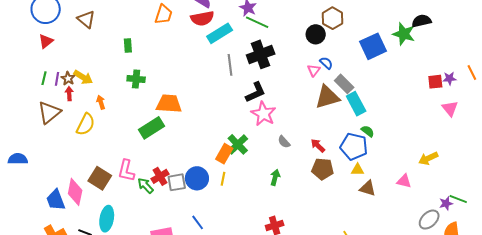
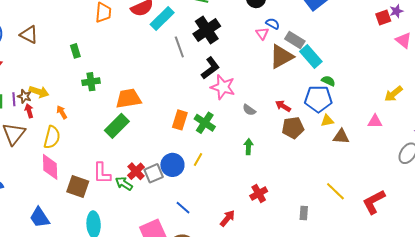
orange rectangle: (224, 154) -> (180, 120), moved
yellow line: (223, 179) -> (198, 159), turned 32
pink diamond: (75, 192) -> (50, 167), moved

